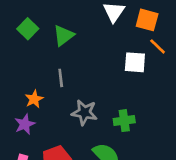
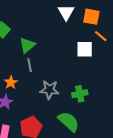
green triangle: (63, 36) -> (27, 45), moved

